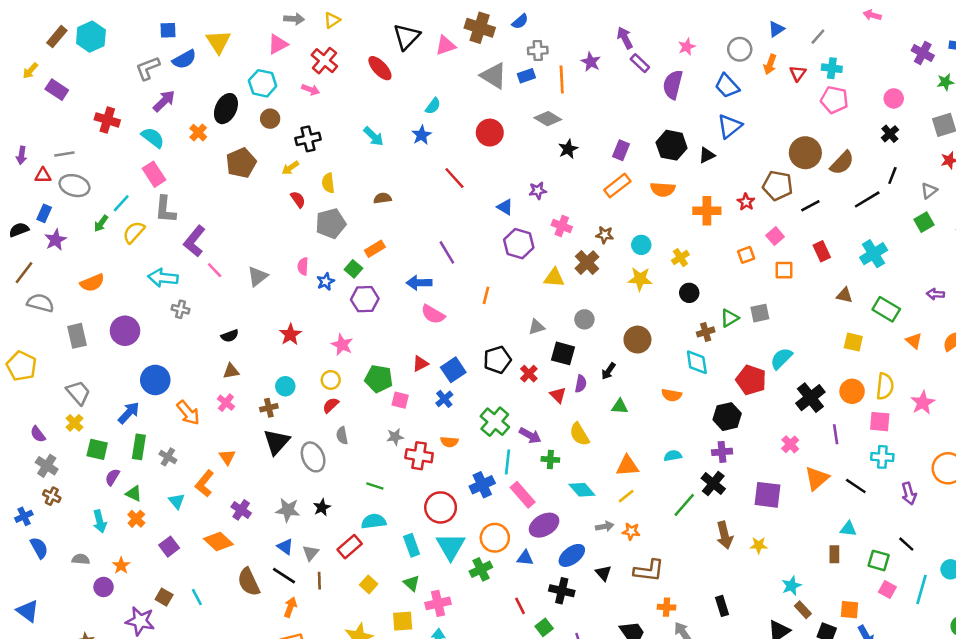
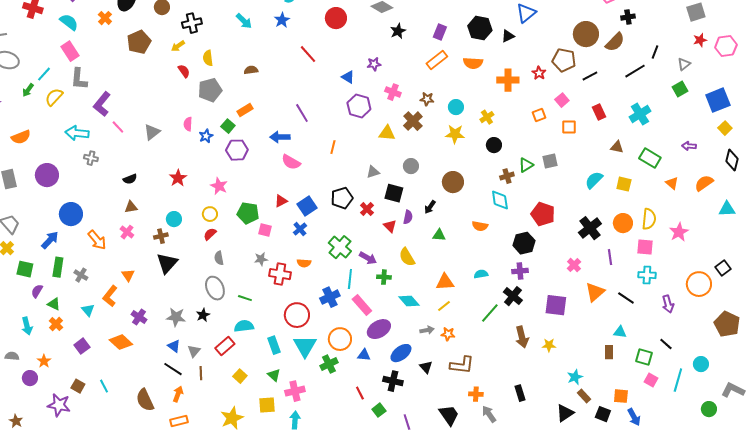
black cross: (890, 134) -> (628, 17), moved, turned 32
cyan semicircle: (781, 358) -> (594, 180), moved
gray ellipse: (313, 457) -> (215, 288), moved
brown semicircle: (249, 582) -> (145, 400), moved

